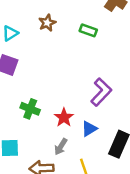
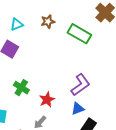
green rectangle: (88, 30) -> (79, 34), size x1.6
blue triangle: (89, 129) -> (78, 109), moved

